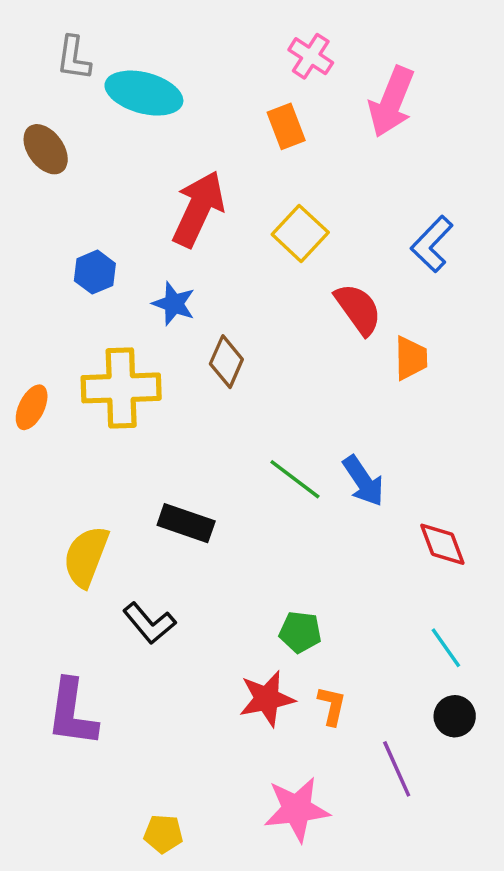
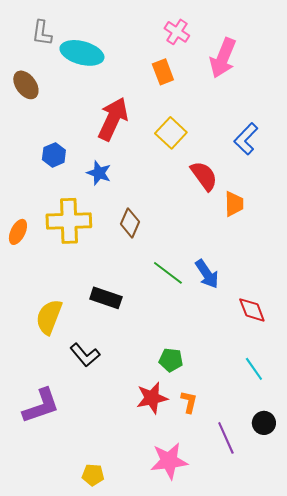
brown diamond: (226, 362) -> (130, 223), moved
purple L-shape: (72, 713) -> (41, 406), turned -117
black circle: (455, 716) -> (264, 423), moved

